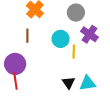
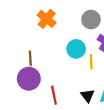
brown line: (27, 36) -> (30, 58), moved
red line: (15, 81) -> (54, 95), moved

